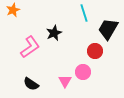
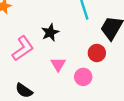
pink triangle: (65, 81) -> (58, 64), moved

